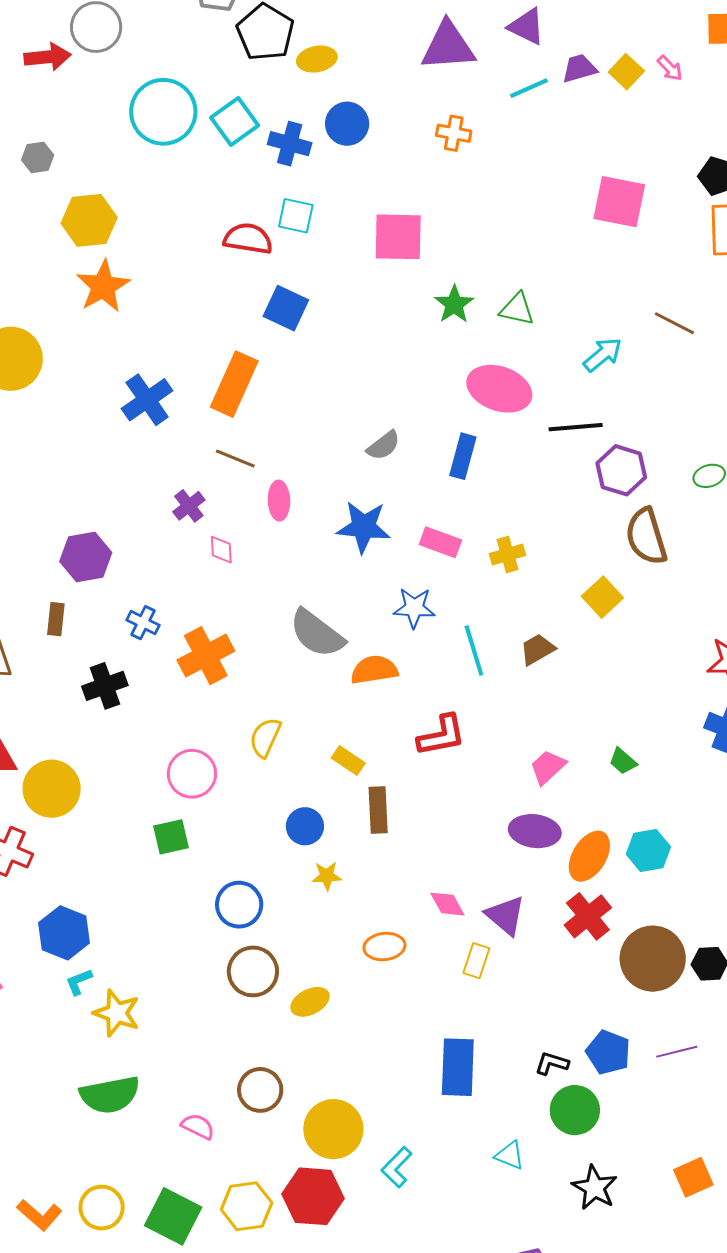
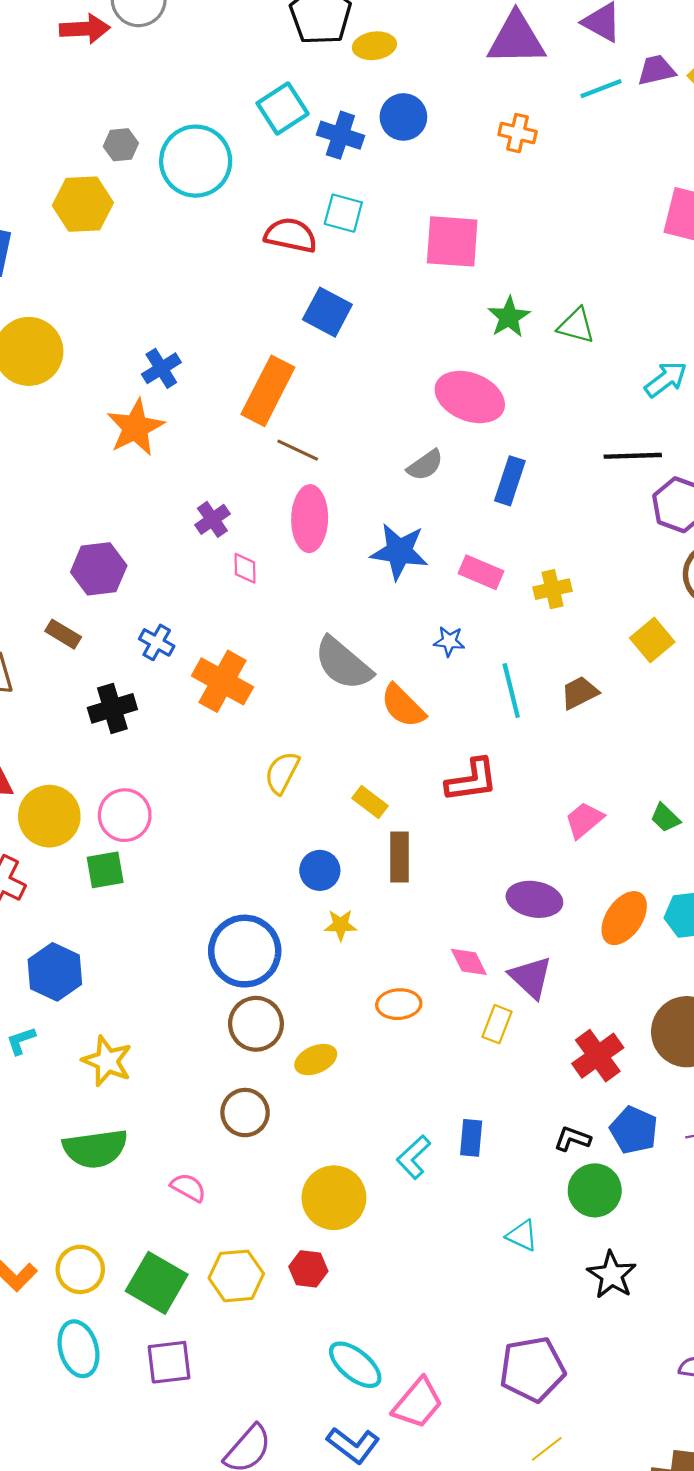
cyan circle: (163, 112) -> (196, 161), moved
gray hexagon: (38, 157) -> (121, 145), moved
yellow hexagon: (89, 220) -> (83, 204), moved
orange star: (103, 286) -> (136, 427), moved
pink ellipse: (499, 389) -> (470, 397), moved
blue cross: (147, 400) -> (161, 368), moved, size x0.7
brown line: (235, 459) -> (298, 450), moved
pink ellipse: (279, 501) -> (310, 519), size x1.5
blue star: (414, 608) -> (449, 641), size x0.7
brown rectangle: (56, 619) -> (63, 634), turned -68
orange cross: (206, 656) -> (222, 681), turned -36
orange semicircle: (374, 670) -> (403, 706), turned -129
pink circle: (192, 774) -> (125, 815), moved
purple ellipse: (535, 831) -> (534, 899), moved
green square: (171, 837) -> (105, 870), moved
blue circle: (239, 905) -> (245, 951), size x1.4
red cross: (588, 916) -> (598, 1056), moved
cyan L-shape: (79, 982) -> (21, 1041), moved
blue rectangle: (458, 1067) -> (471, 1138), size x0.6
brown circle: (260, 1090) -> (245, 1113), moved
cyan L-shape: (397, 1167) -> (414, 1157), moved
red hexagon: (313, 1196) -> (308, 1269), size x0.6

